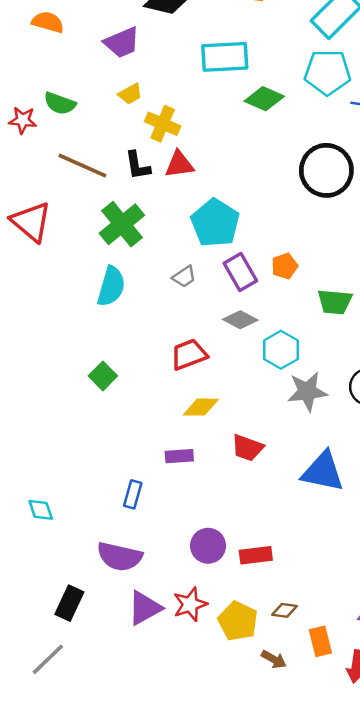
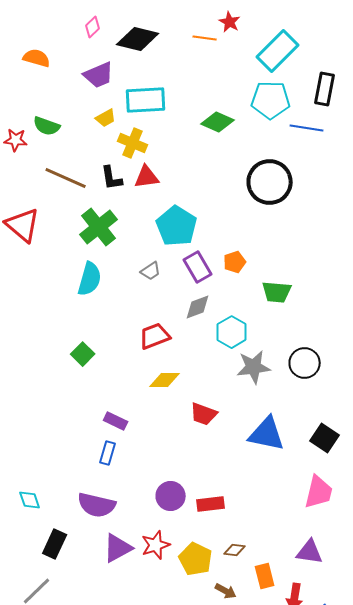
cyan rectangle: (225, 57) -> (146, 100), moved
gray diamond: (240, 320) -> (198, 307), turned -48
purple rectangle: (179, 456) -> (116, 421), moved, turned 30
cyan diamond: (41, 510) -> (30, 500), moved

